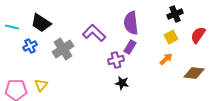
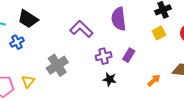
purple rectangle: (130, 47) -> (129, 55), moved
gray cross: (63, 49) -> (57, 65), moved
orange arrow: (166, 59) -> (154, 80), moved

